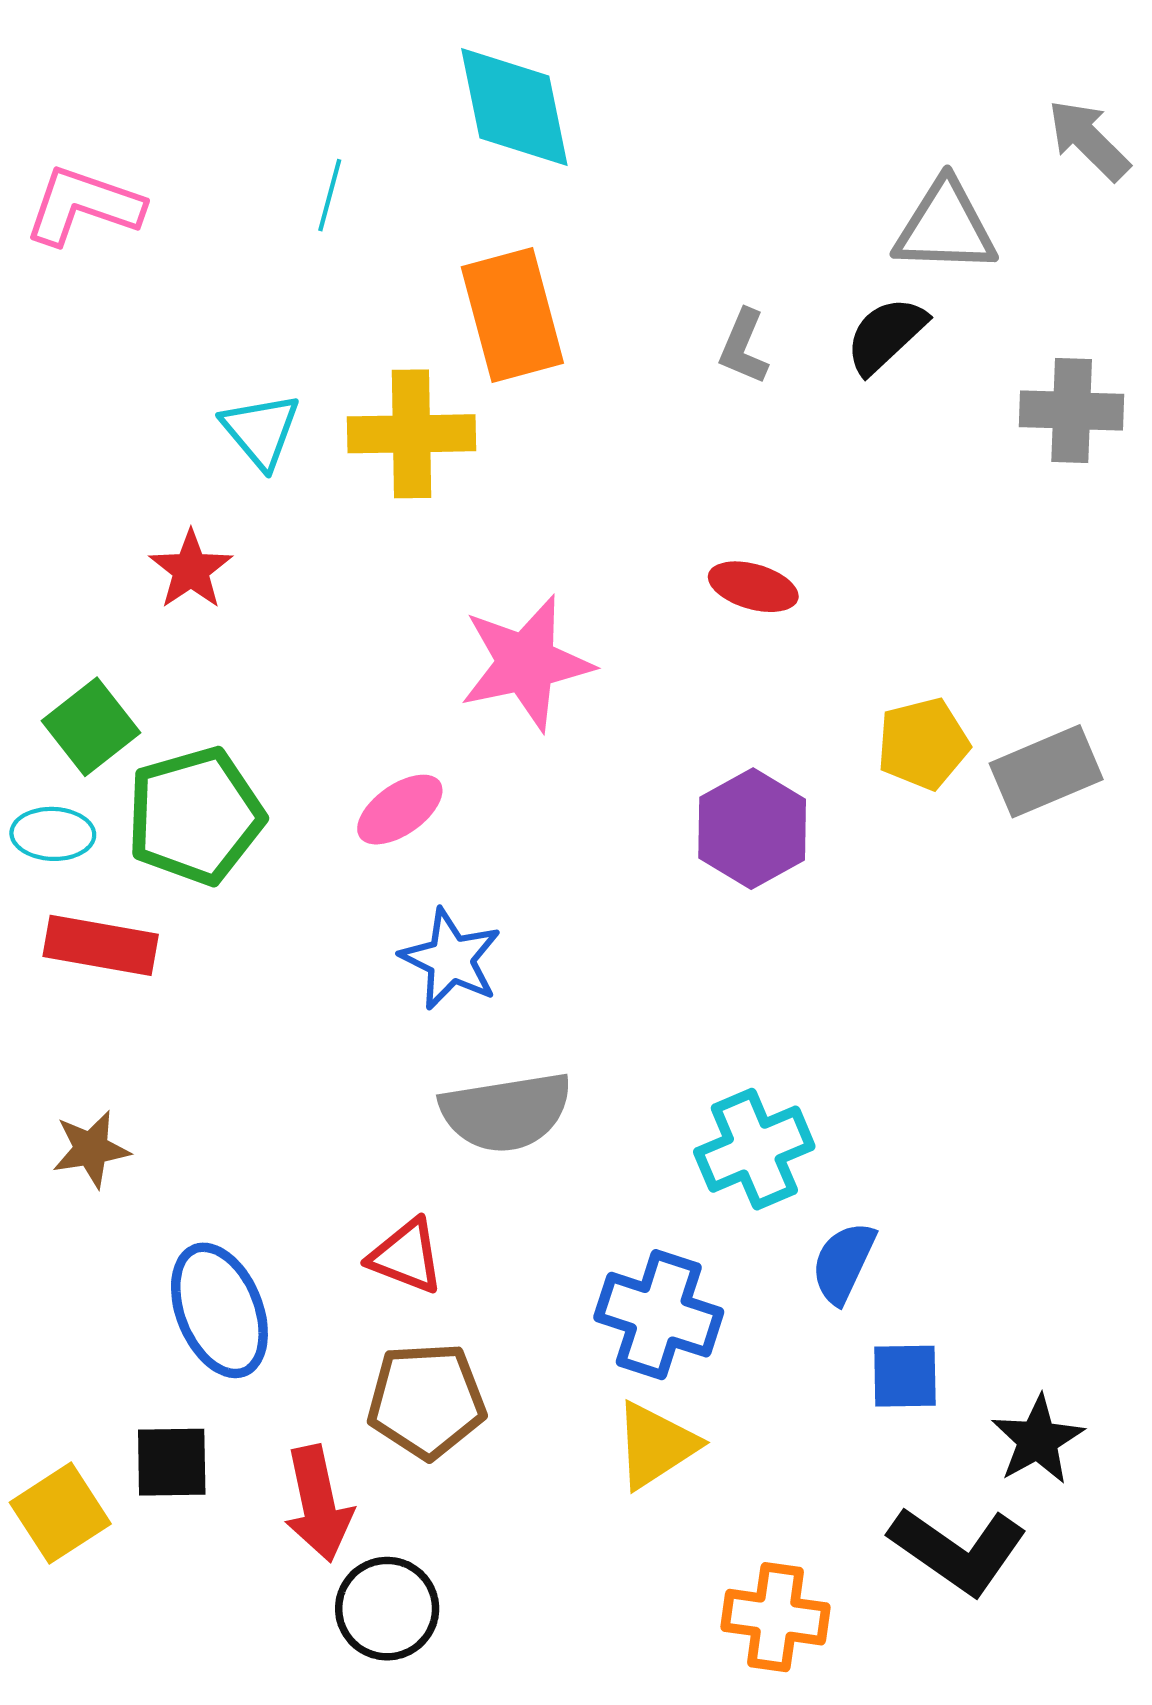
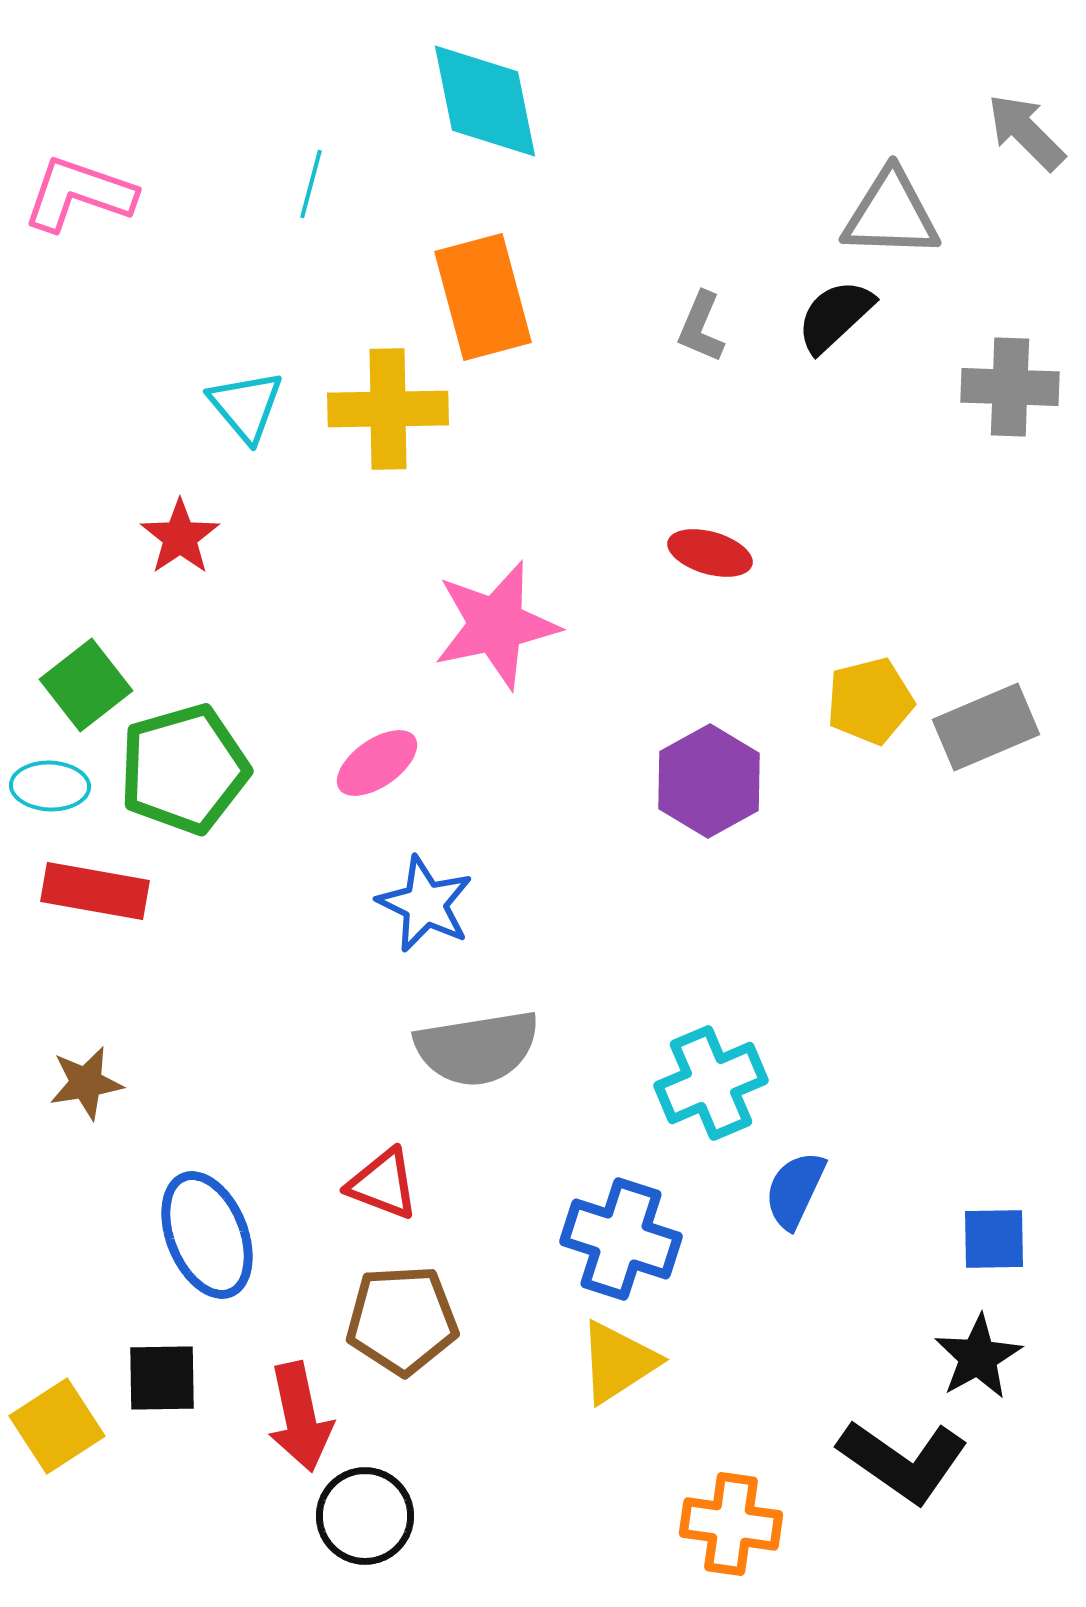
blue square: (905, 1376) -> (994, 1239), moved

